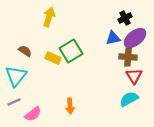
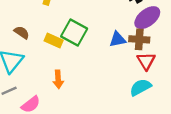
blue triangle: (113, 38) -> (118, 39), moved
green square: (71, 51) -> (74, 32), turned -30
orange arrow: (70, 106) -> (58, 79), moved

